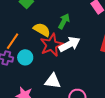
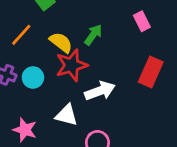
orange line: (13, 41) -> (21, 35), moved
white arrow: (70, 44) -> (100, 91), moved

